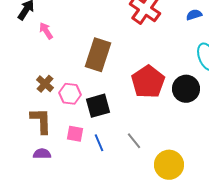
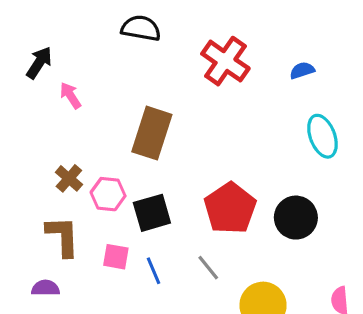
red pentagon: (148, 82) -> (230, 208), moved
black circle: (186, 89) -> (296, 218), moved
purple semicircle: (42, 154) -> (45, 288), moved

